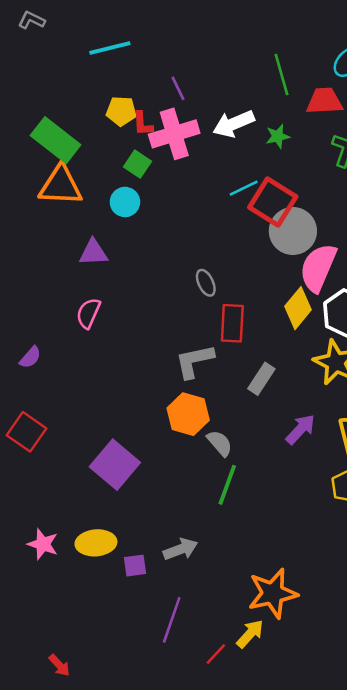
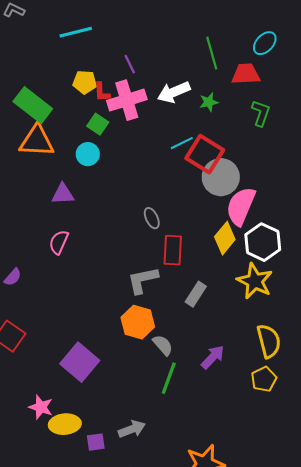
purple arrow: (300, 429) -> (213, 357), moved
pink star: (43, 544) -> (41, 407), moved

